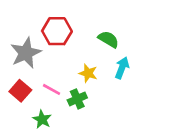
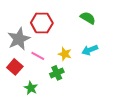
green semicircle: (108, 39) -> (88, 18), moved
cyan arrow: (122, 68) -> (90, 50), turned -133
pink line: (52, 89) -> (38, 56), moved

